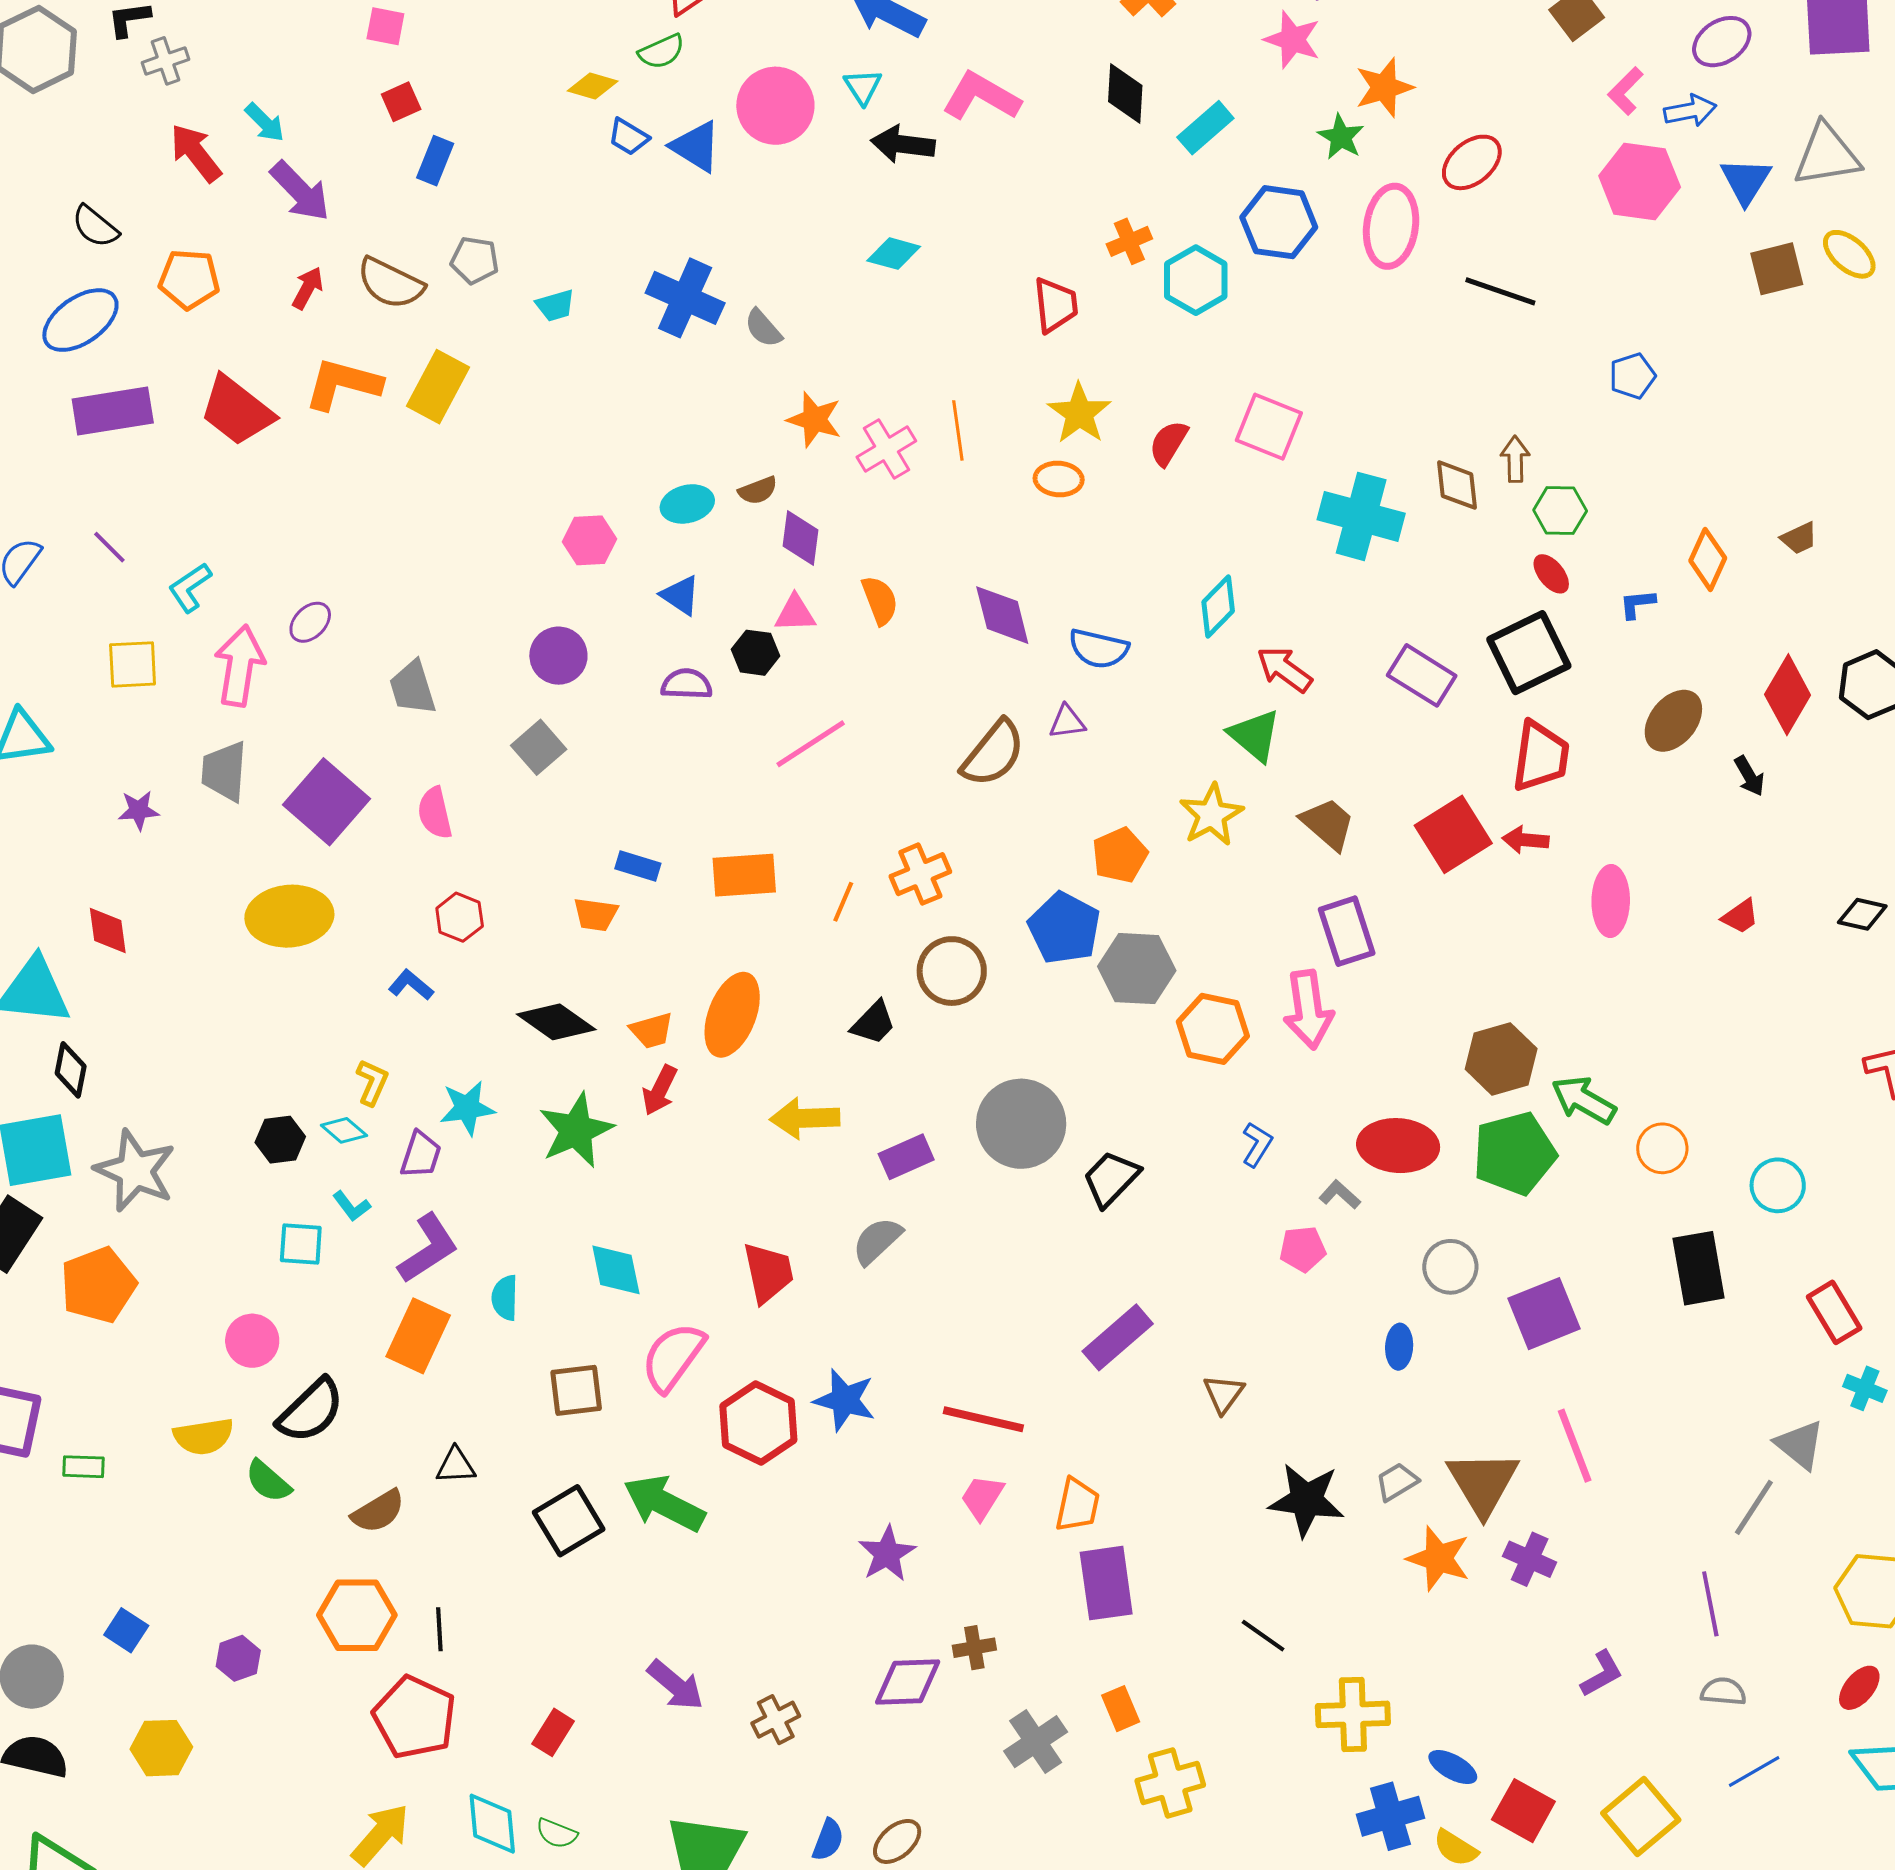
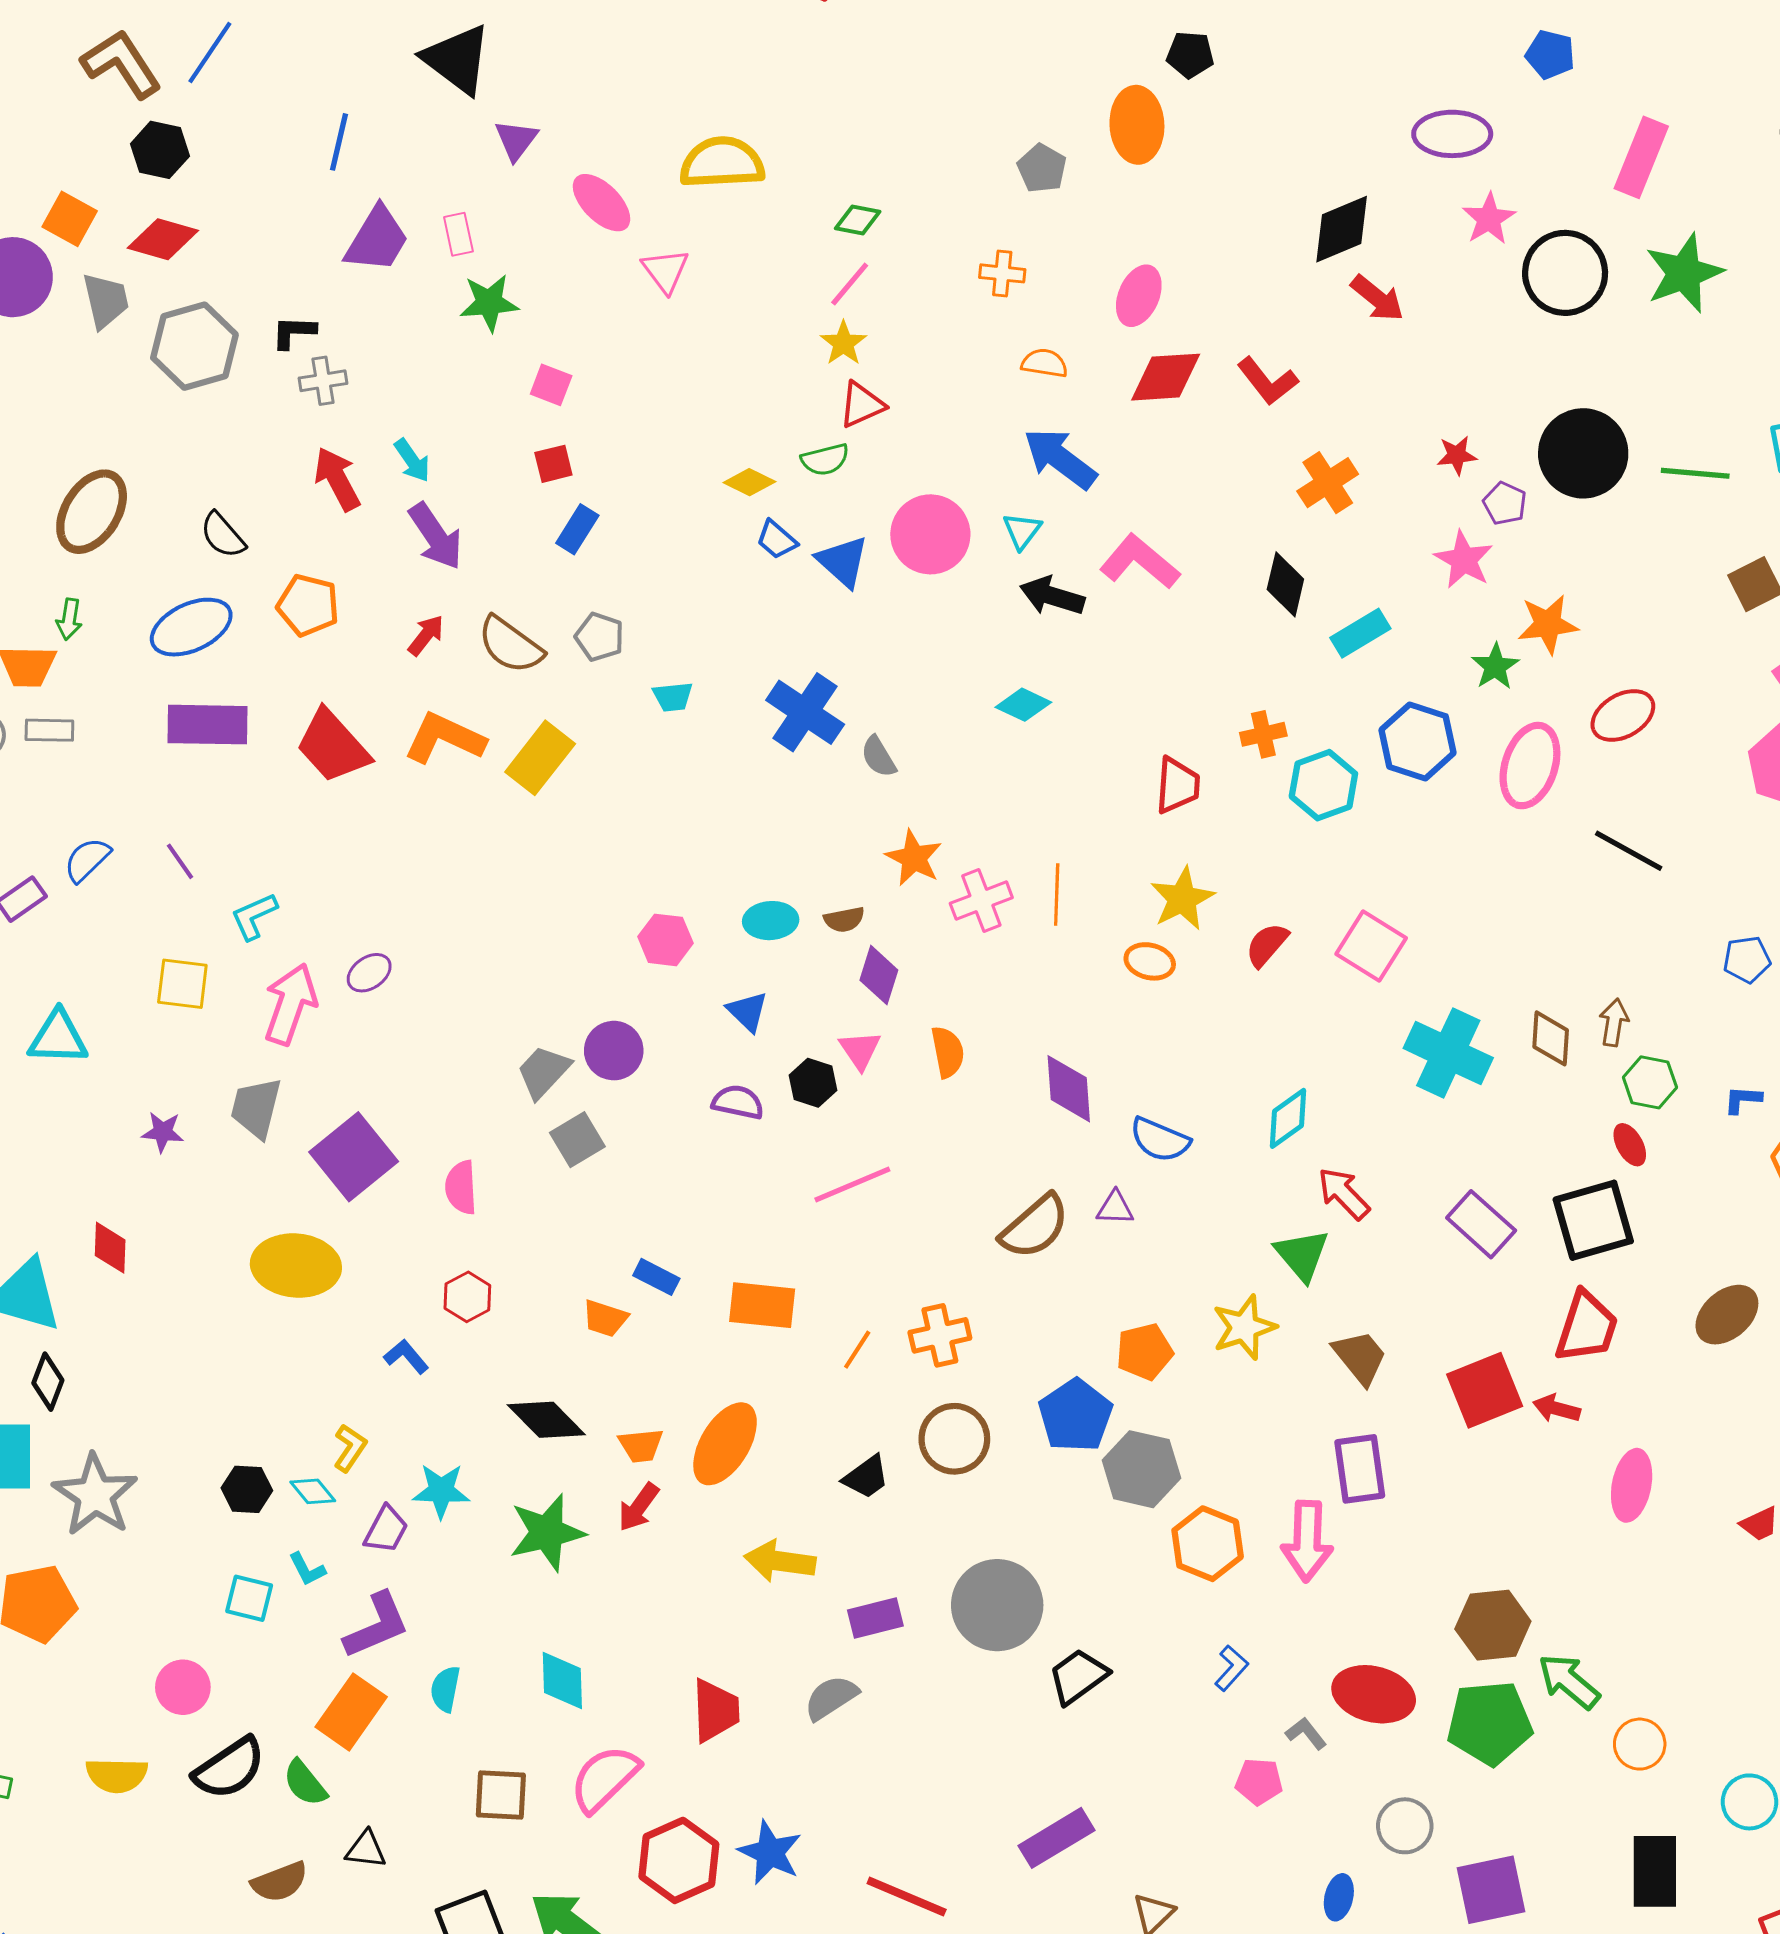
blue L-shape: (1637, 604) -> (1743, 1100), moved
pink triangle: (795, 613) -> (860, 1050), turned 48
gray trapezoid: (413, 688) -> (544, 1072), moved, turned 50
green semicircle: (268, 1481) -> (305, 1783), moved

